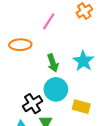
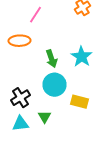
pink line: (49, 21) -> (36, 15), moved
black cross: (33, 104) -> (20, 98), moved

